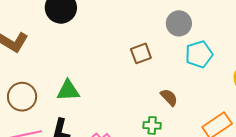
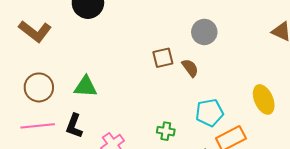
cyan pentagon: (199, 54) -> (209, 113), moved
brown semicircle: (169, 97) -> (190, 68), moved

